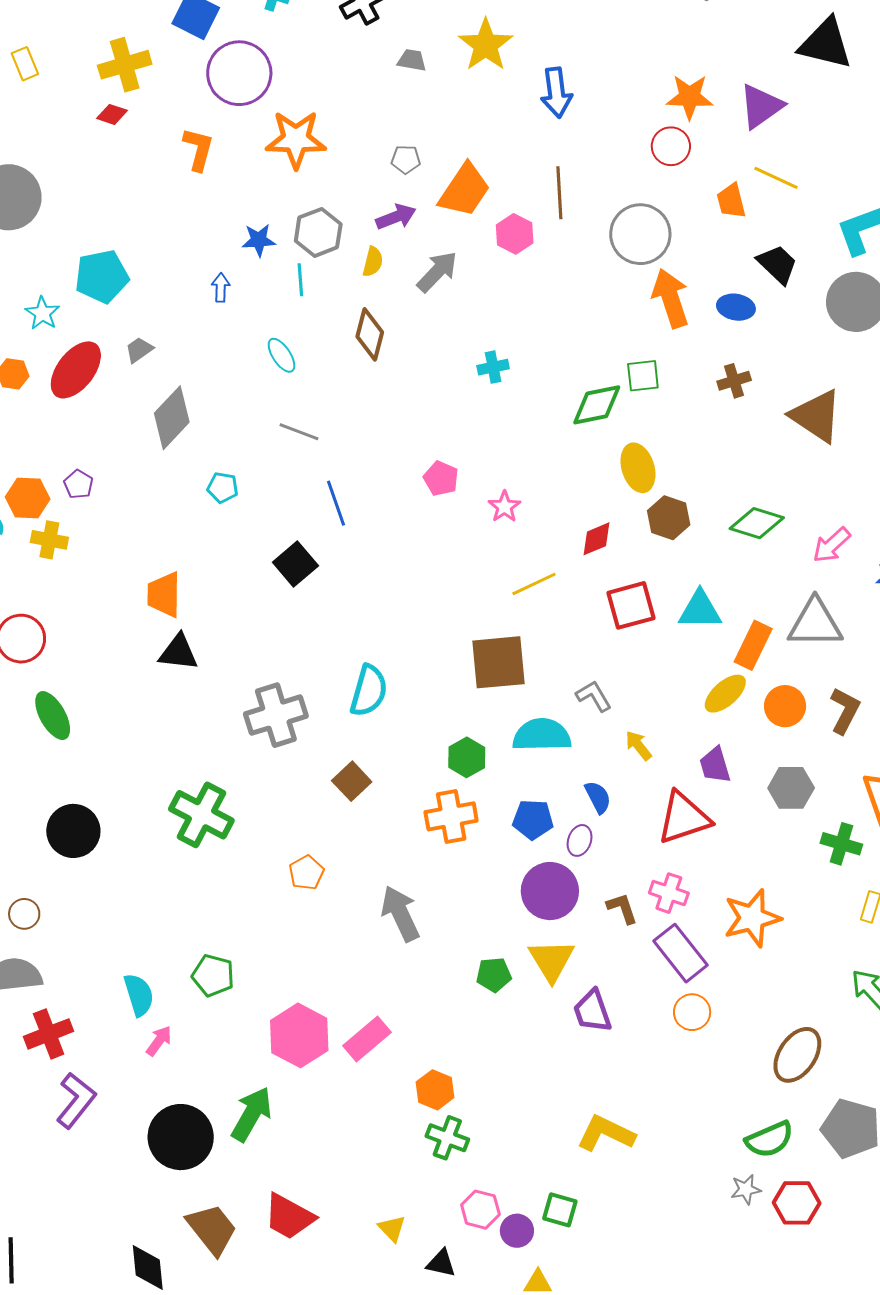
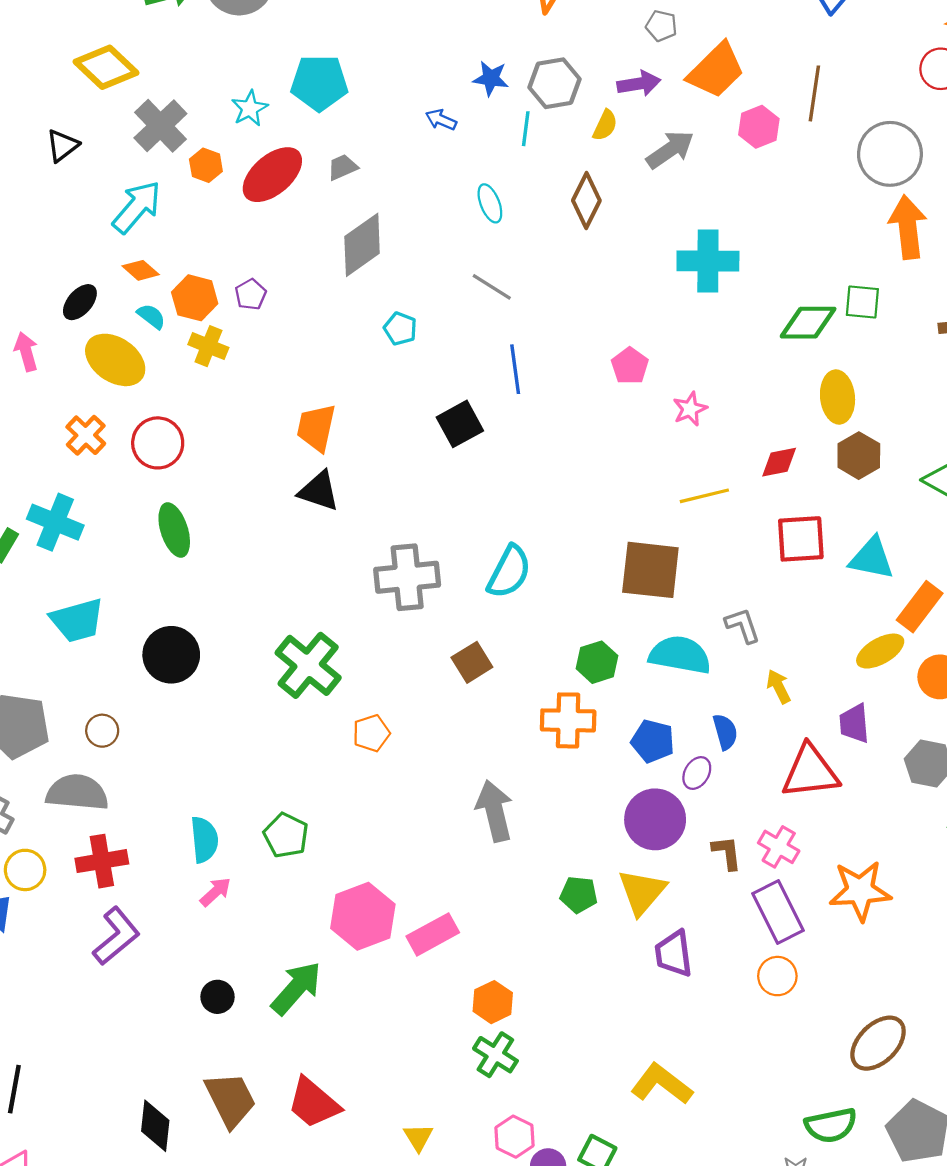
blue arrow: (221, 288) -> (441, 120), turned -80
cyan cross: (493, 367) -> (708, 261), size x1.8
orange pentagon: (306, 873) -> (371, 733), moved
black circle: (181, 1137) -> (217, 997), size x0.5

